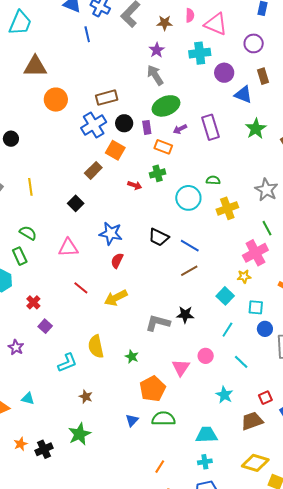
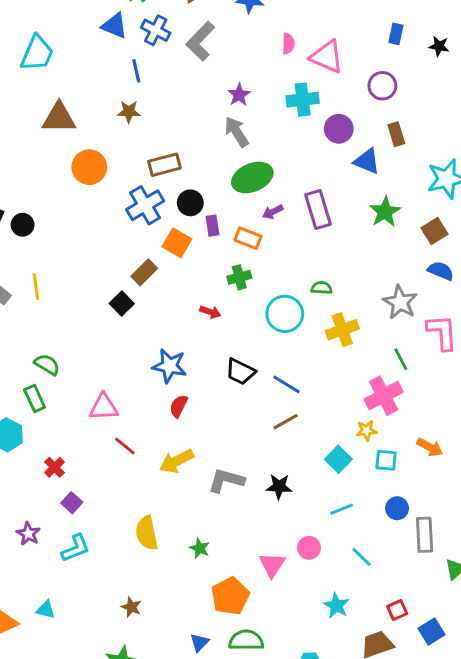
brown star: (165, 23) -> (129, 112), moved
purple rectangle: (147, 127) -> (212, 226), moved
red arrow: (135, 185) -> (210, 312), moved
yellow line: (30, 187) -> (36, 287), moved
black square: (76, 203) -> (122, 304), moved
pink triangle: (68, 248) -> (104, 407), moved
cyan square: (256, 307) -> (386, 460), moved
gray L-shape: (158, 323) -> (226, 480), moved
cyan line: (227, 330) -> (342, 509), turned 35
cyan L-shape: (67, 363) -> (76, 548), moved

